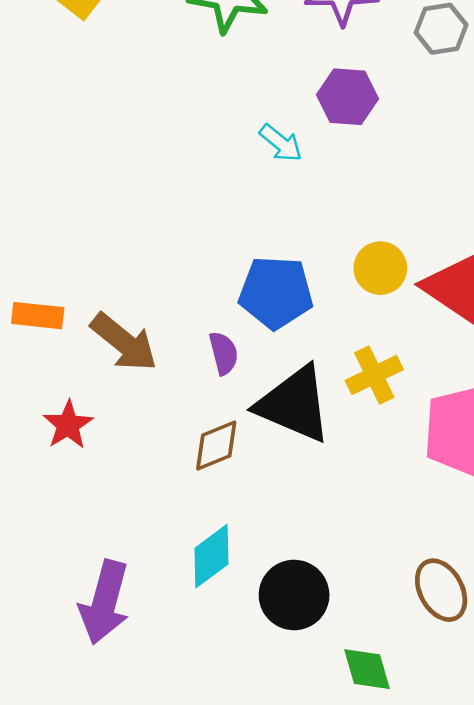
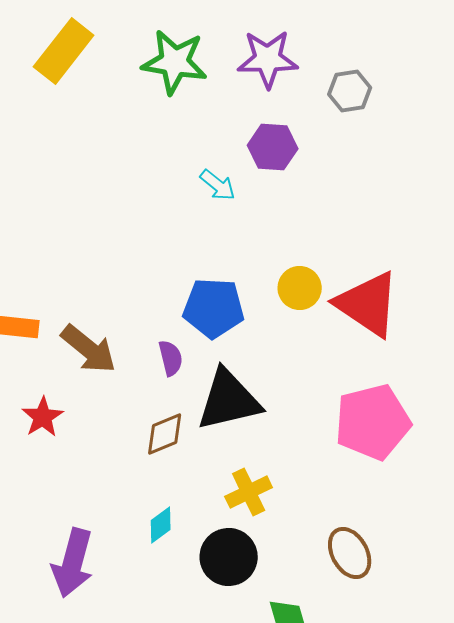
yellow cross: (374, 375) -> (249, 492), moved
black triangle: (294, 404) -> (229, 400), turned -36
cyan diamond: (211, 556) -> (161, 525), size x0.7

